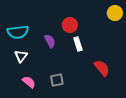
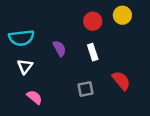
yellow circle: (115, 13) -> (122, 15), moved
red circle: (70, 25) -> (93, 21), moved
gray square: (57, 80) -> (86, 89), moved

